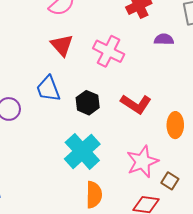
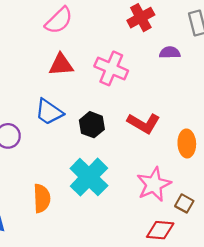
red triangle: (62, 45) -> (61, 65), turned -50
blue trapezoid: (48, 89) -> (49, 112), turned -32
orange semicircle: (94, 195) -> (42, 198), moved

